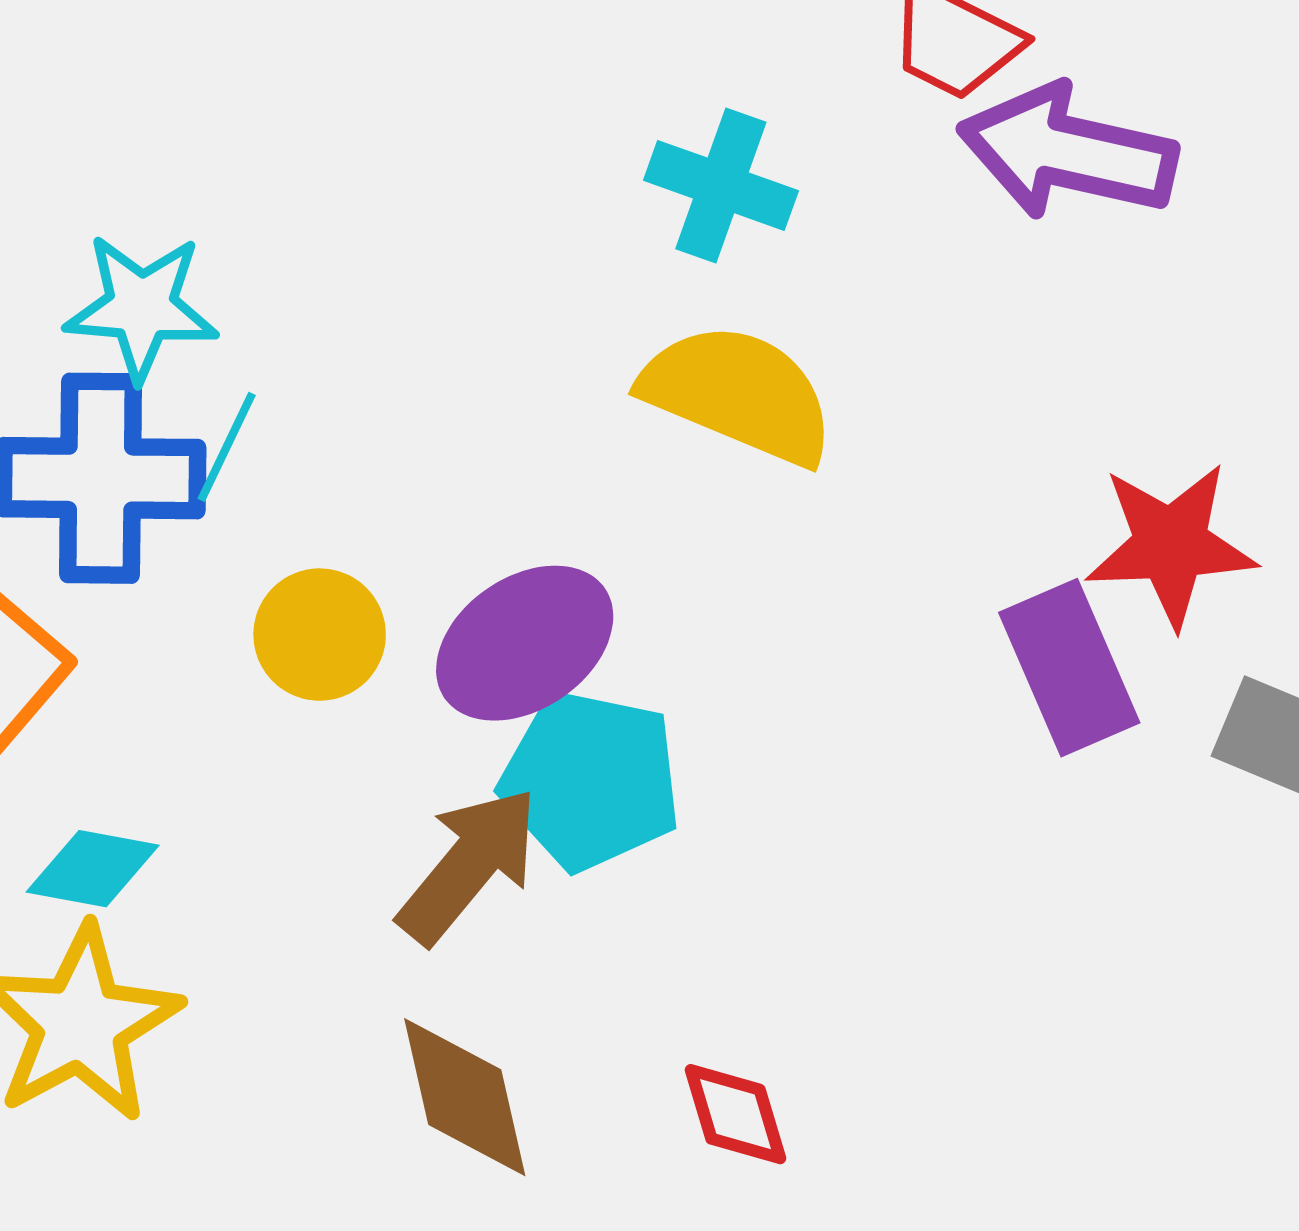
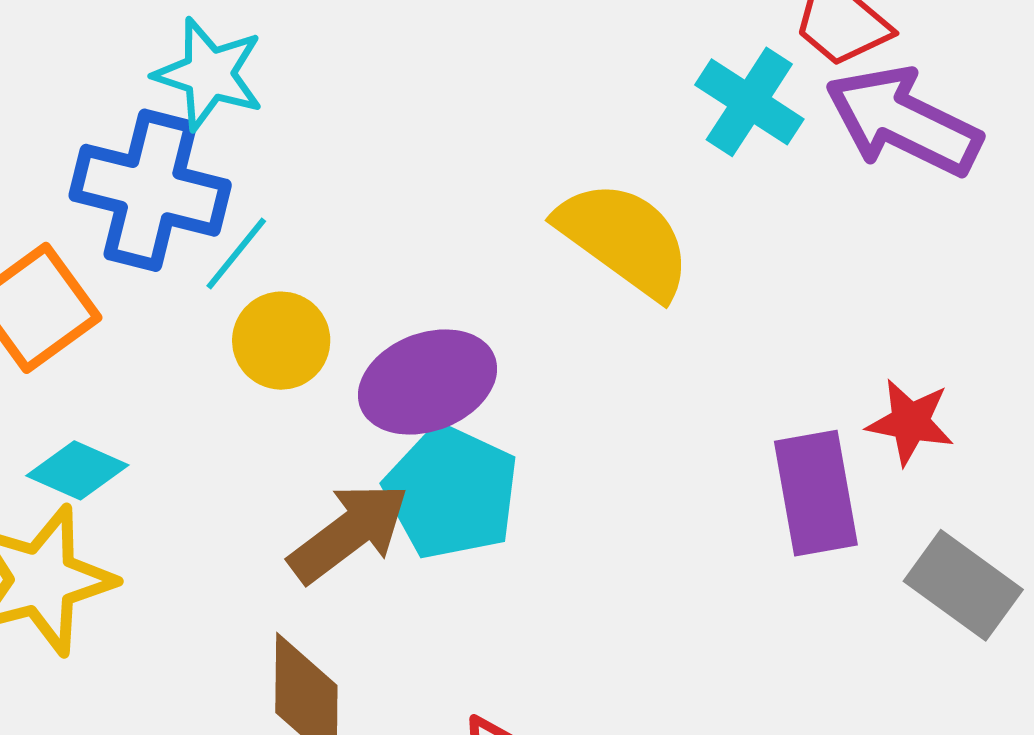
cyan cross: (721, 185) -> (749, 102), moved
cyan line: (227, 447) -> (236, 253), moved
red star: (1171, 545) -> (910, 422), size x0.7

